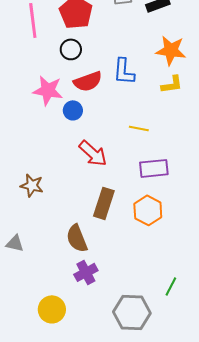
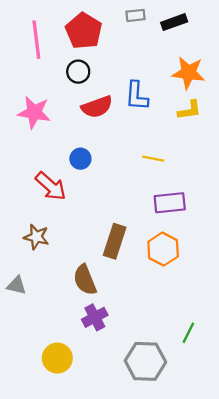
pink star: (48, 90) -> (34, 112), moved
blue circle: (73, 110) -> (80, 159), moved
red arrow: (93, 153) -> (51, 186), moved
brown star: (32, 185) -> (36, 237), moved

